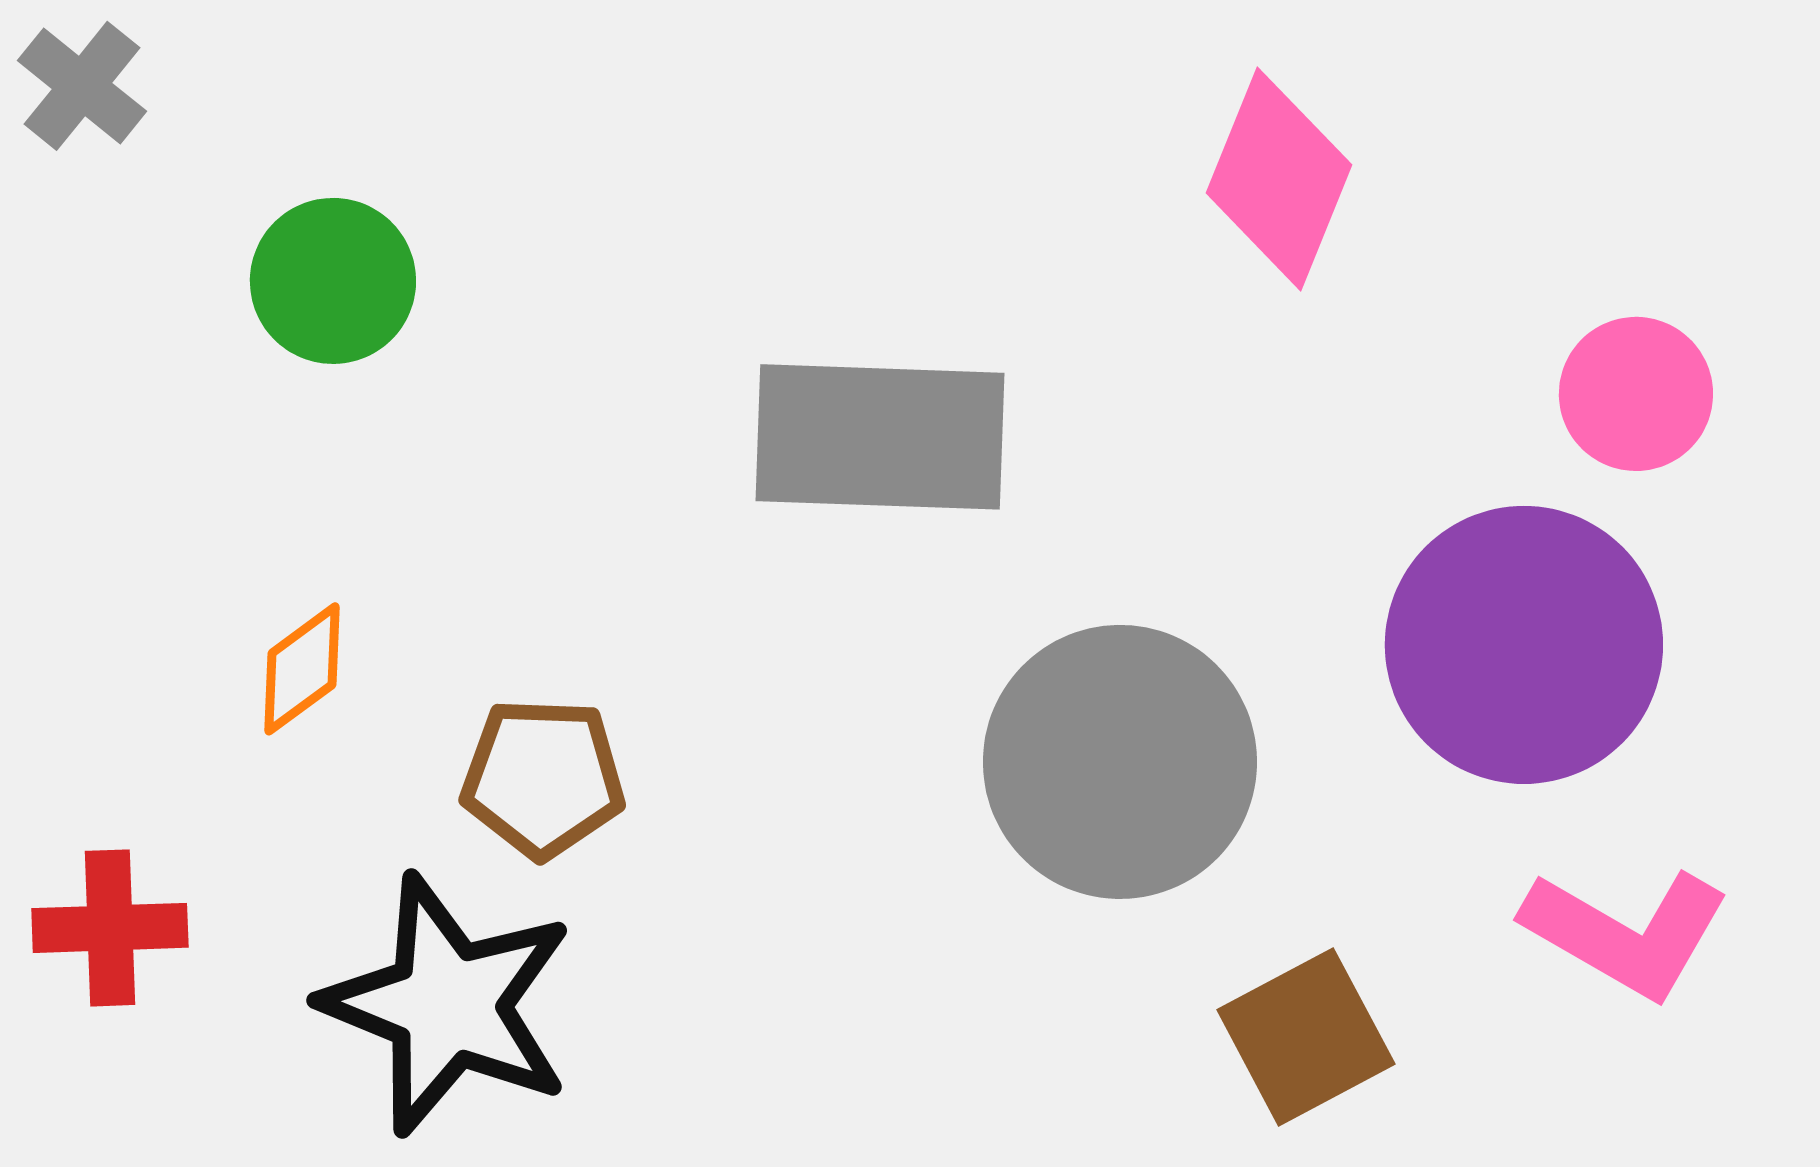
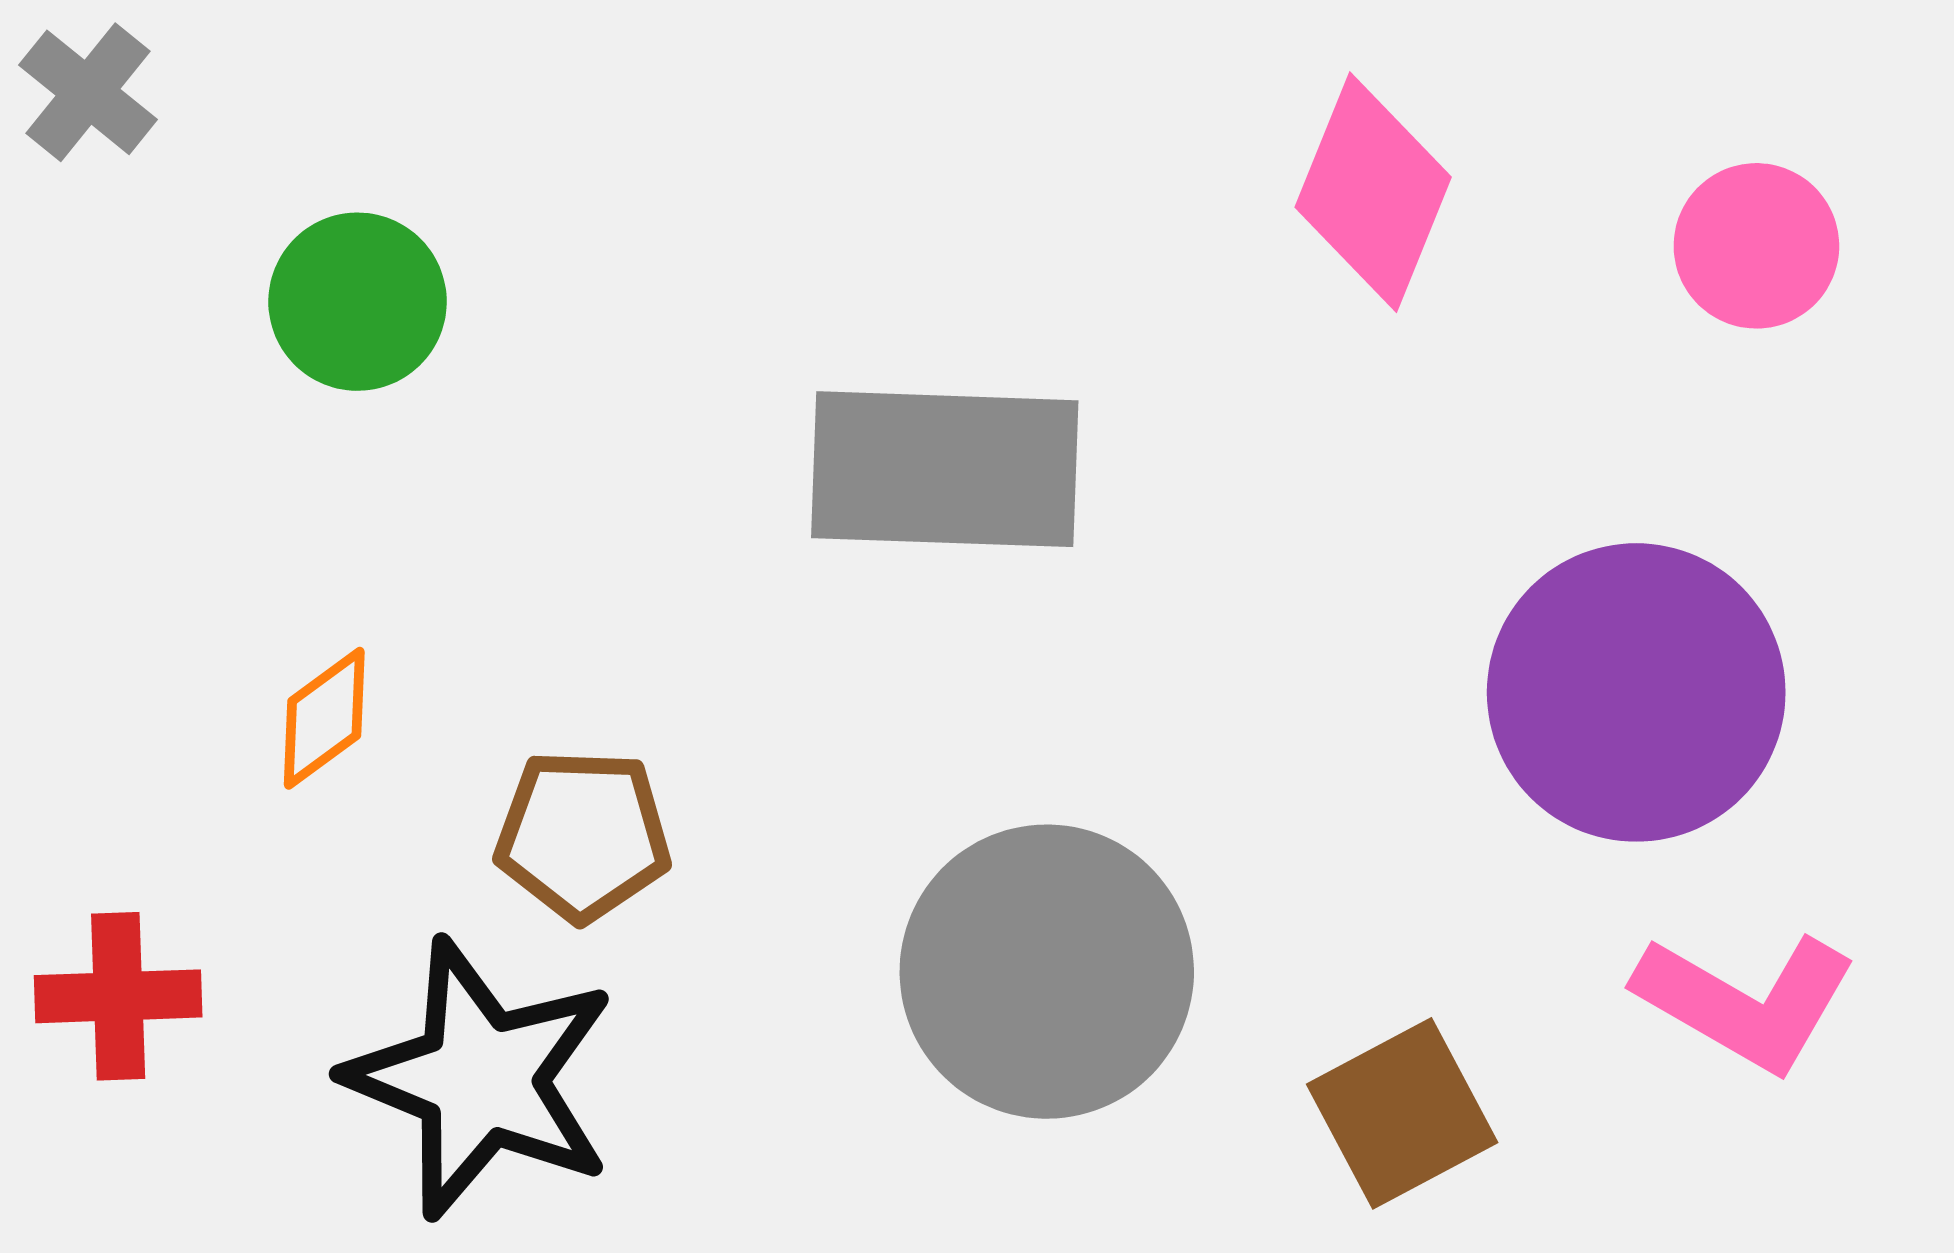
pink circle: (1636, 394) -> (1756, 246), moved
gray circle: (1120, 762) -> (1047, 972), moved

